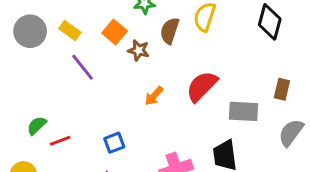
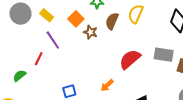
orange arrow: (154, 96) -> (107, 85), moved
gray rectangle: (244, 111) -> (164, 55), moved
red line: (60, 141) -> (39, 59), moved, turned -48

